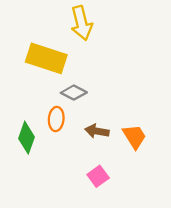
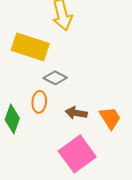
pink square: (98, 176) -> (77, 154), size x1.8

